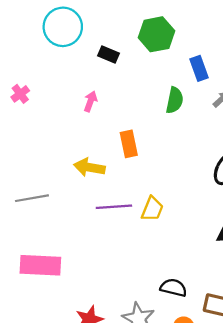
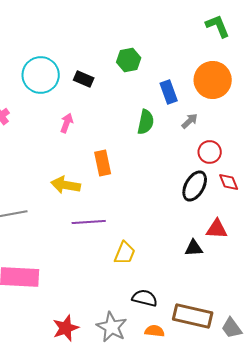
cyan circle: (63, 27) -> (41, 75), moved
green hexagon: (156, 34) -> (129, 60), size x0.7
yellow trapezoid: (152, 209) -> (125, 253), moved

